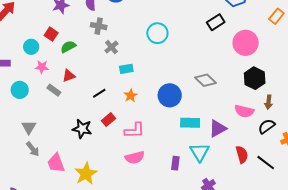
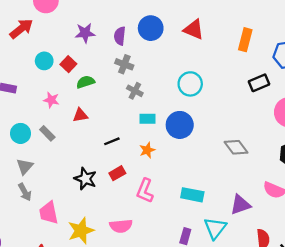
cyan circle: (31, 47) -> (44, 61), moved
gray cross: (111, 47) -> (135, 91), turned -32
cyan circle: (20, 90) -> (20, 133), moved
gray rectangle: (54, 90) -> (47, 133), moved
blue circle: (170, 95) -> (180, 125), moved
cyan rectangle: (190, 123) -> (192, 195), moved
pink L-shape: (134, 130) -> (145, 191), turned 105
pink semicircle: (135, 157) -> (121, 226), moved

